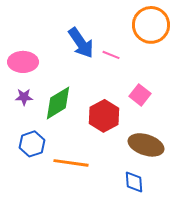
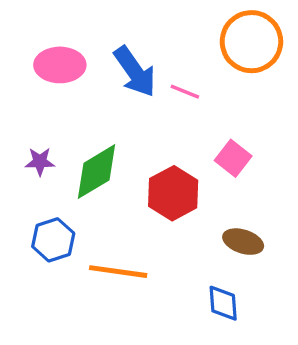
pink ellipse: (23, 62) -> (60, 65), moved
brown ellipse: (146, 145) -> (243, 242), size x0.7

